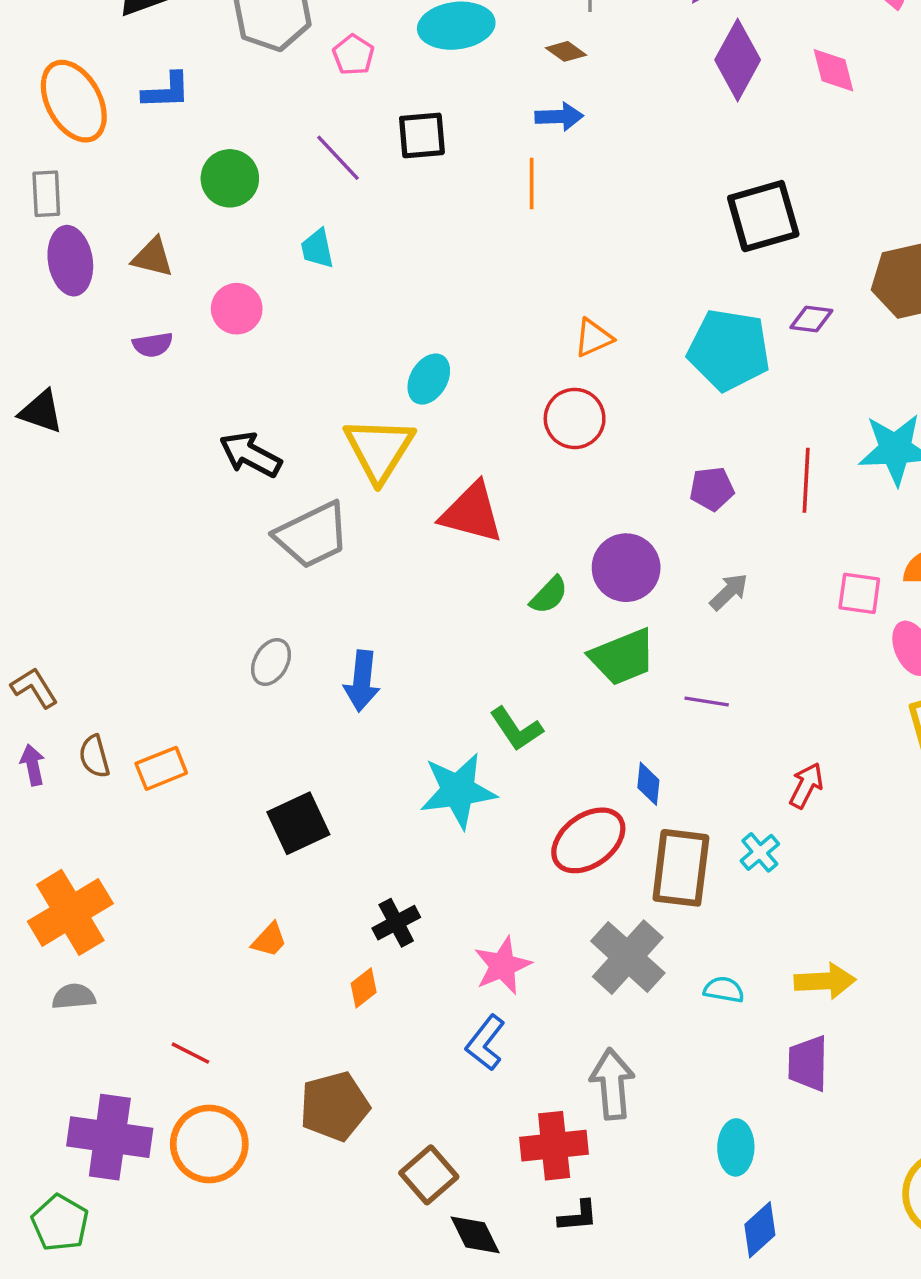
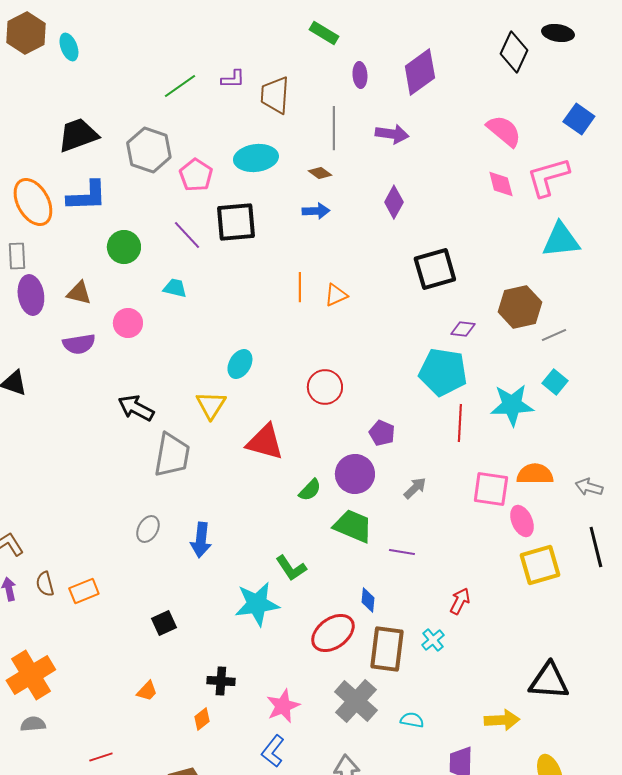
pink pentagon: (353, 55) -> (196, 175), size x1.4
purple diamond: (738, 60) -> (394, 202), moved, size x0.7
pink diamond: (834, 70) -> (501, 184), moved
blue L-shape: (166, 91) -> (87, 196), size x1.4
black square: (422, 135) -> (236, 222), size x1.4
orange line: (532, 183) -> (300, 287), moved
cyan trapezoid: (317, 249) -> (175, 288), turned 115
orange triangle: (593, 338) -> (336, 295), moved
purple semicircle: (153, 345) -> (79, 344), size x1.4
cyan pentagon: (729, 350) -> (443, 372), moved
yellow triangle: (379, 449) -> (211, 405), size x0.7
purple pentagon: (712, 489) -> (382, 433), moved, turned 30
gray trapezoid: (312, 535) -> (172, 455), turned -54
pink square: (859, 593) -> (491, 489), size x1.4
green trapezoid: (623, 657) -> (353, 526), turned -135
black square: (298, 823) -> (164, 623), size x0.7
black cross: (396, 923) -> (221, 681), turned 32
yellow arrow: (825, 981) -> (502, 720), moved
red line: (190, 1053) -> (101, 757), turned -45

